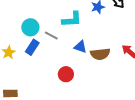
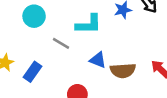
cyan circle: (30, 27) -> (34, 16), moved
blue rectangle: (32, 47) -> (32, 72), moved

